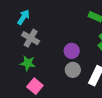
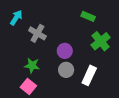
gray cross: (31, 38) -> (37, 33), moved
green star: (28, 63) -> (32, 65), moved

